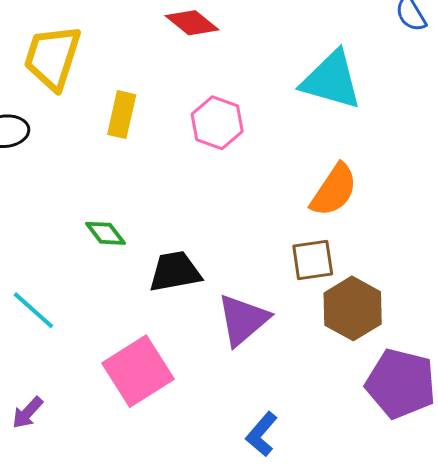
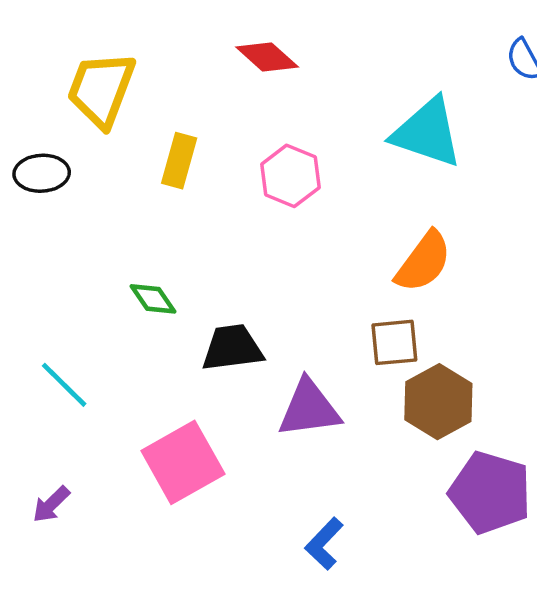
purple triangle: (243, 320) -> (309, 408), turned 30

